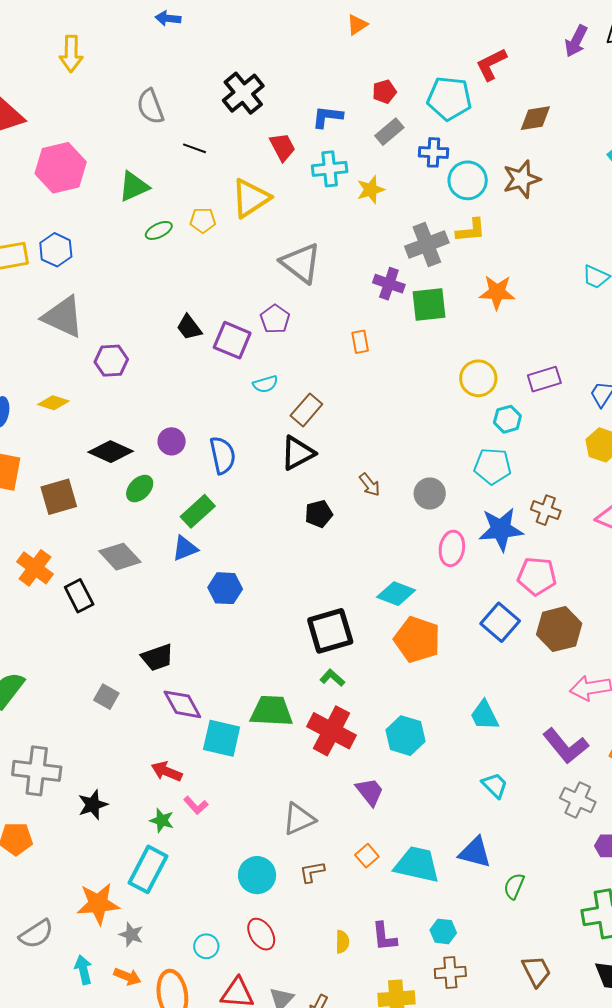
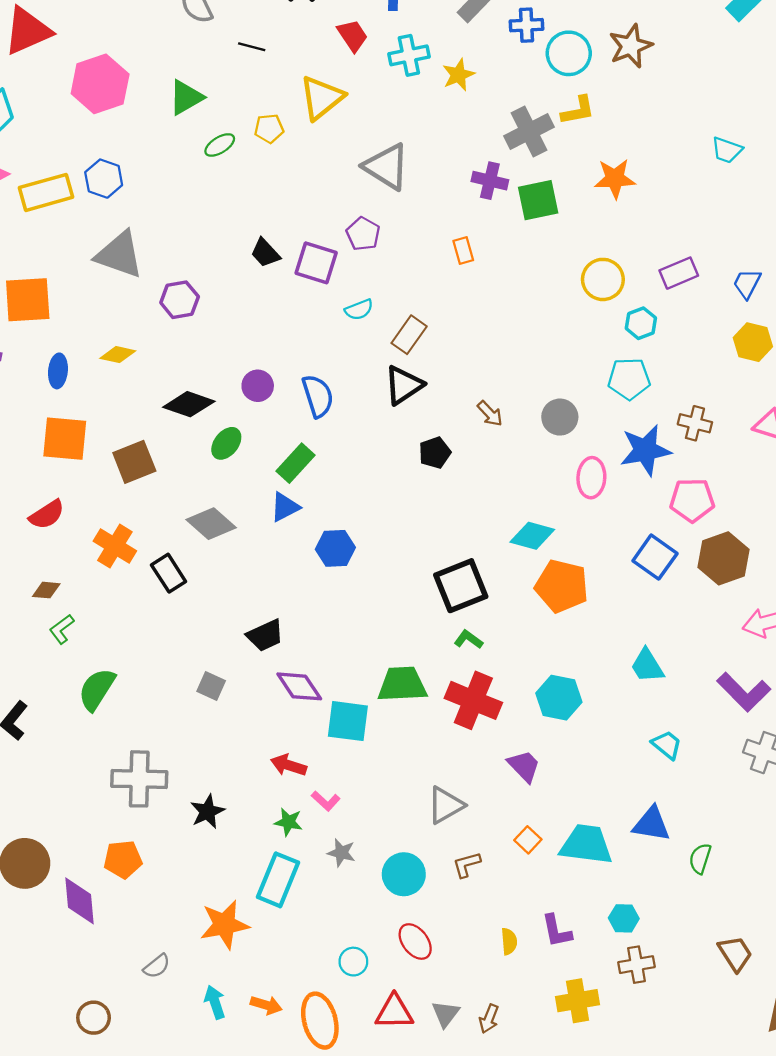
gray semicircle: (36, 934) -> (157, 966), size x0.7
gray star: (131, 935) -> (341, 853), moved

